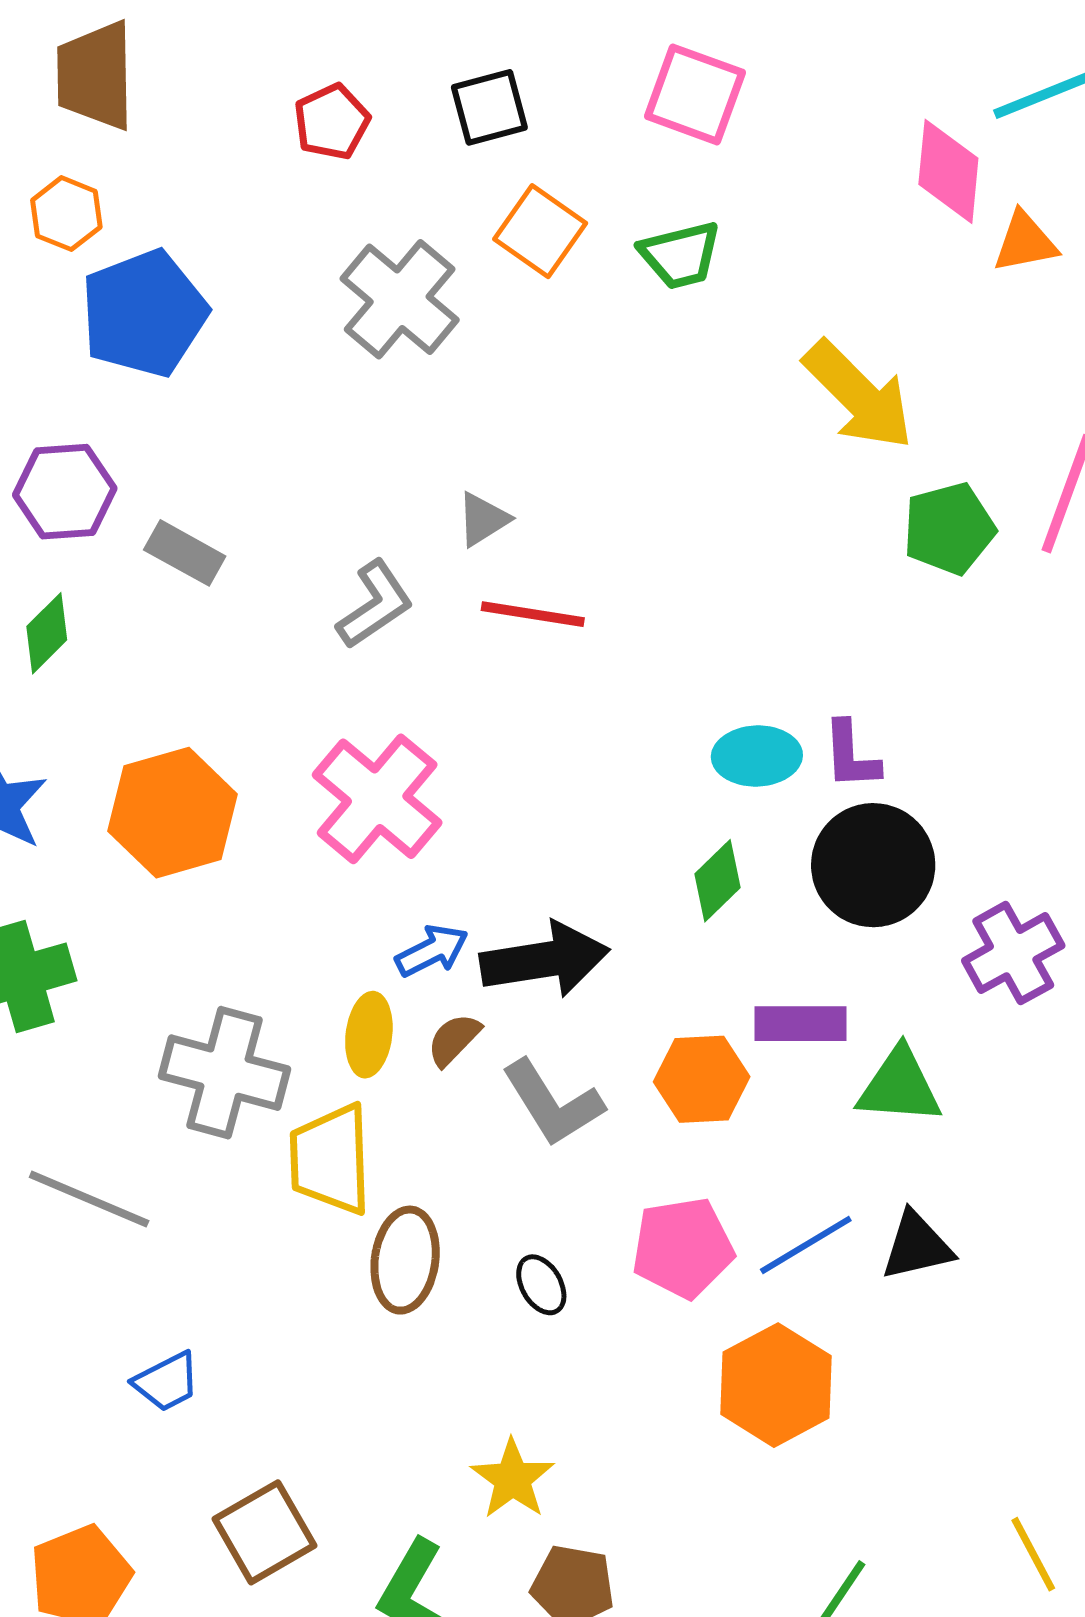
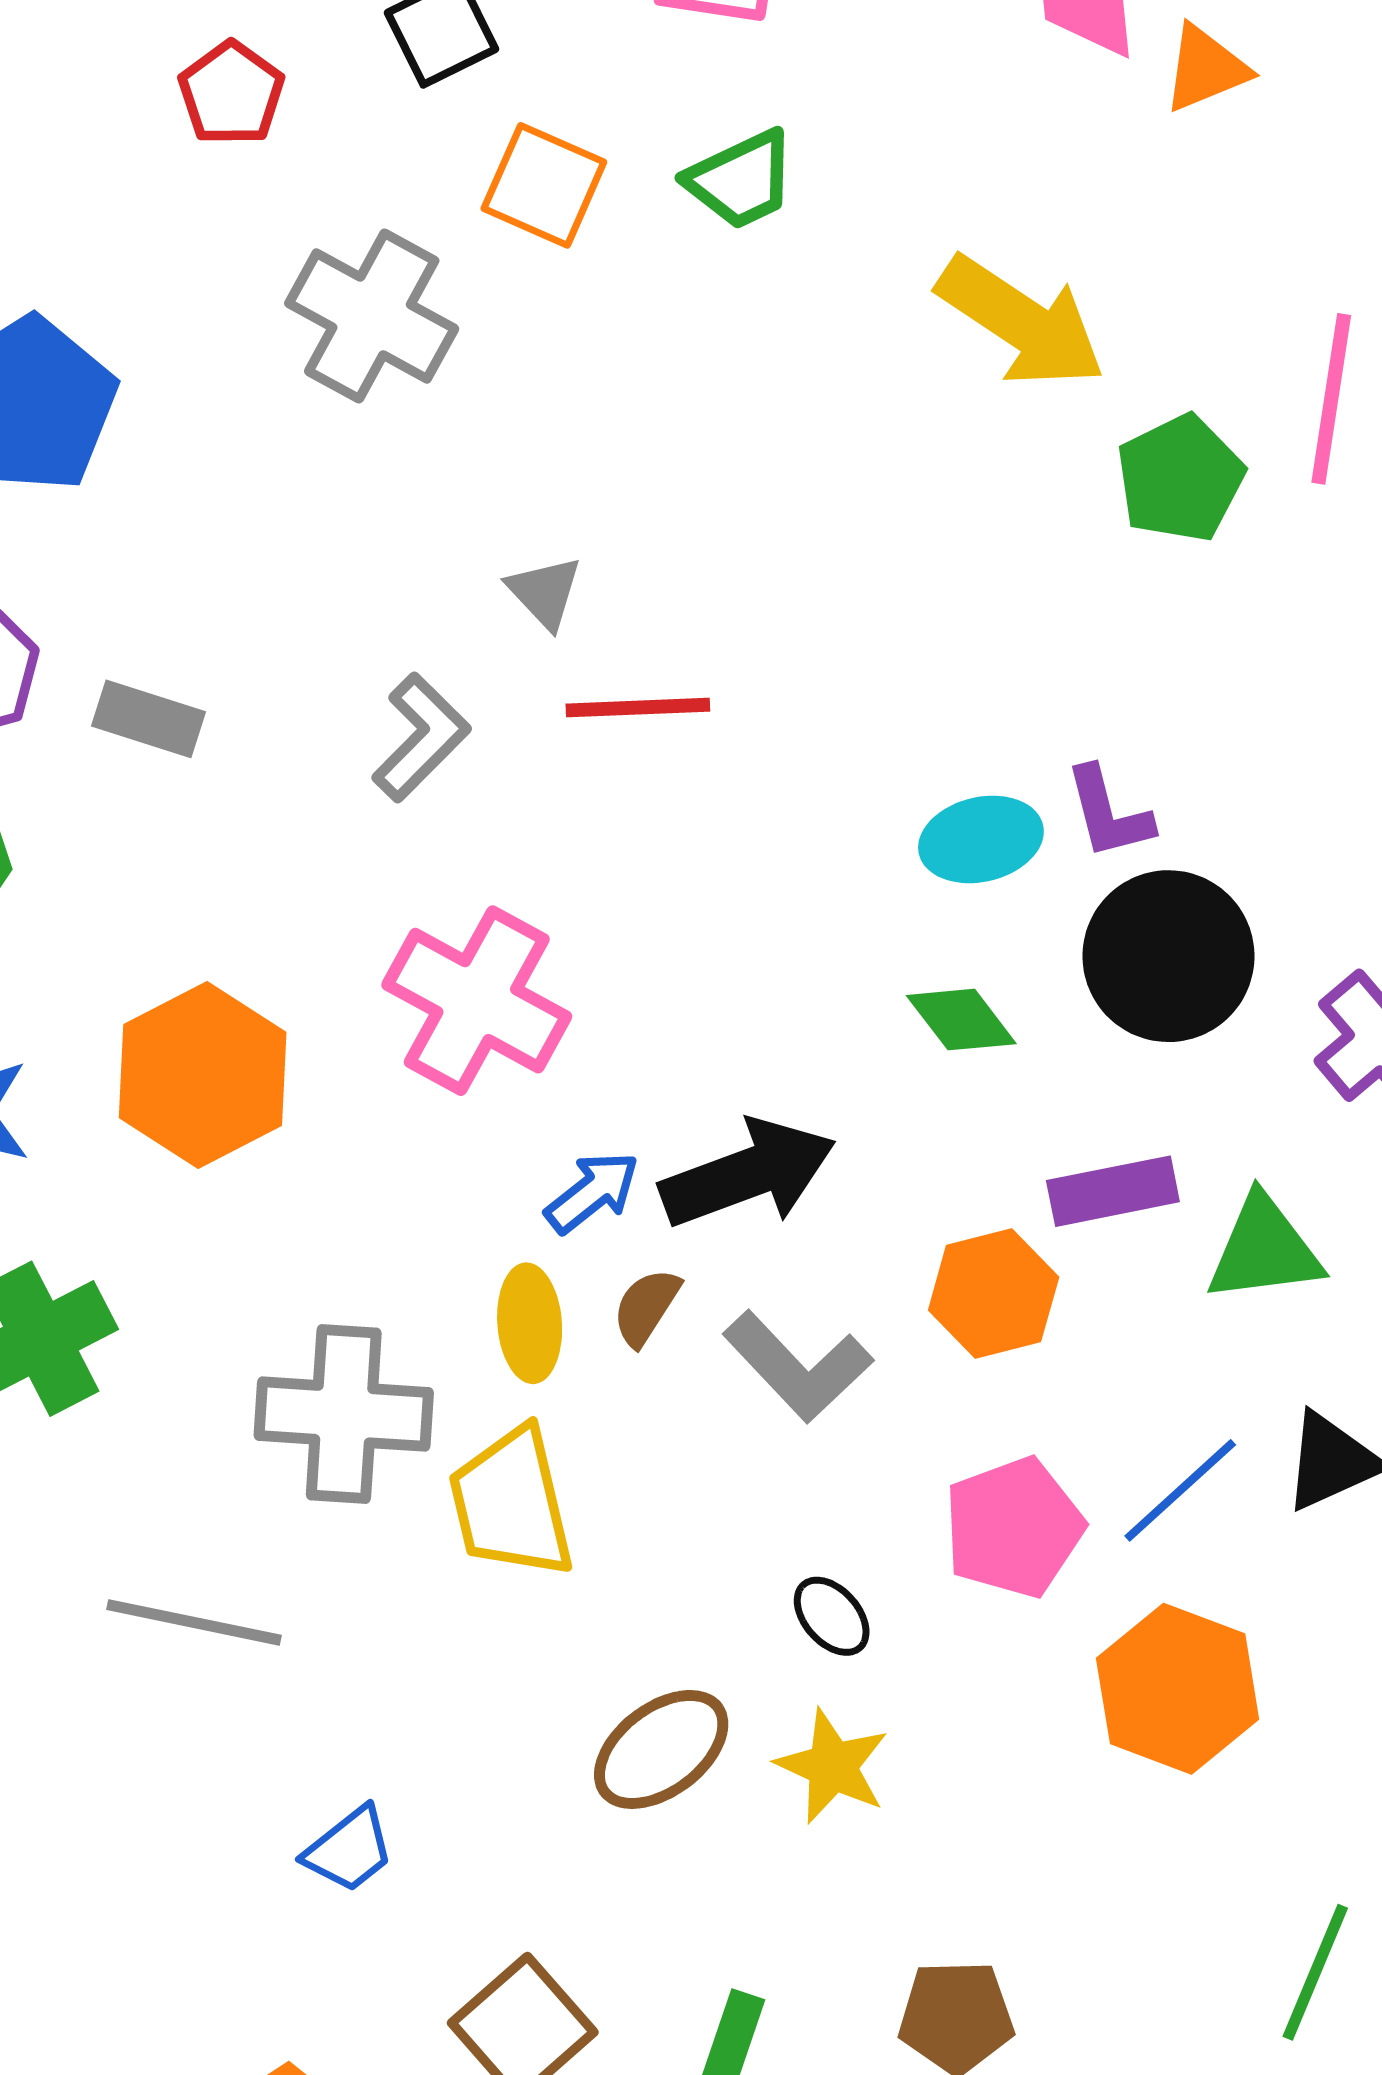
gray triangle: (483, 519) -> (545, 592), turned -30
green diamond: (718, 881) -> (961, 1020), turned -72
brown ellipse: (405, 1260) -> (661, 1749), moved, turned 56
yellow star: (513, 1479) -> (832, 1766), moved

